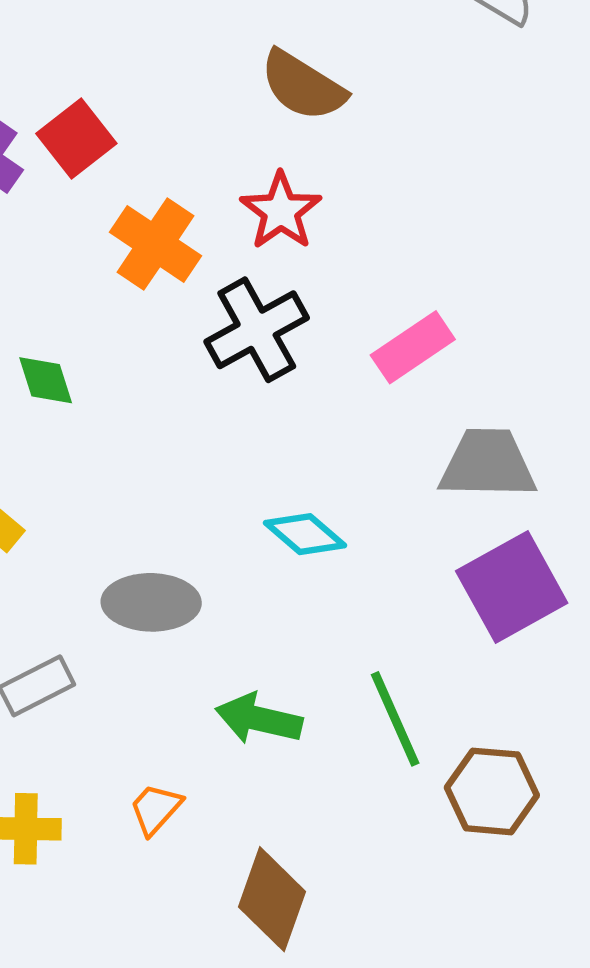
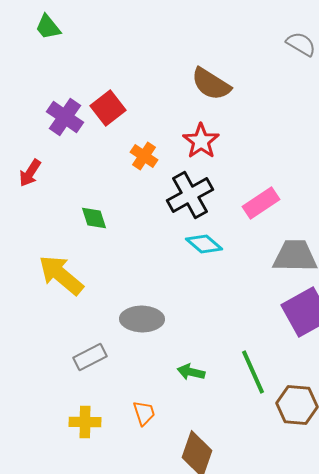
orange cross: (156, 244) -> (144, 156), size x0.7
cyan diamond: (305, 534) -> (204, 244), moved
green arrow: (259, 719) -> (191, 372), size x0.7
orange trapezoid: (156, 809) -> (144, 413), turned 120

